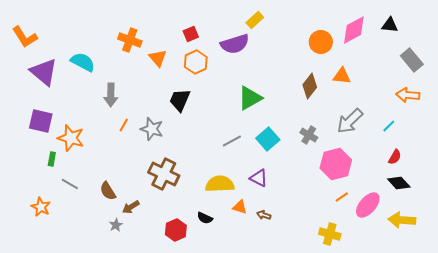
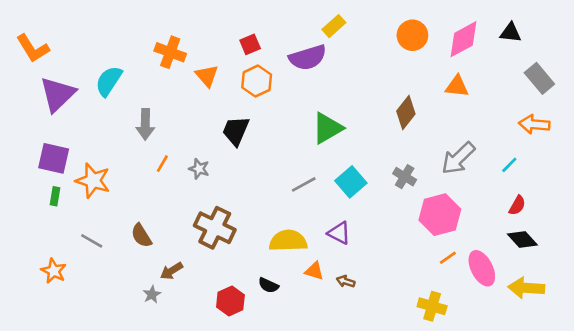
orange circle: (321, 42) -> (412, 35), moved
cyan semicircle: (83, 62) -> (109, 81), turned -85
purple triangle: (44, 72) -> (58, 94), turned 36
orange triangle: (342, 76) -> (457, 86), moved
gray star: (152, 129) -> (199, 169), size x0.7
green rectangle: (52, 159) -> (55, 196), moved
brown semicircle: (108, 191) -> (141, 236), moved
pink ellipse: (368, 205) -> (482, 268), turned -68

